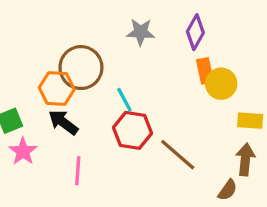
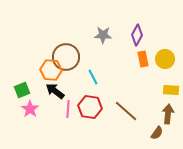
yellow circle: (221, 84) -> (165, 59), moved
red hexagon: (133, 130) -> (90, 107), moved
pink line: (78, 171) -> (68, 109), moved

